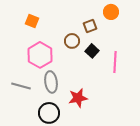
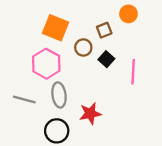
orange square: (32, 21) -> (56, 28), moved, size x1.6

